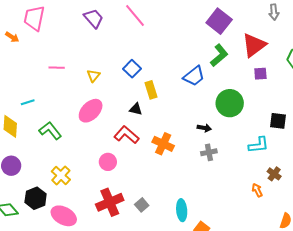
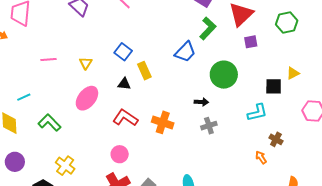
black triangle: (136, 109) -> (124, 84), moved
pink circle: (108, 162) -> (120, 154), moved

